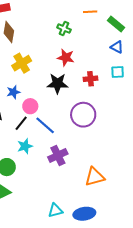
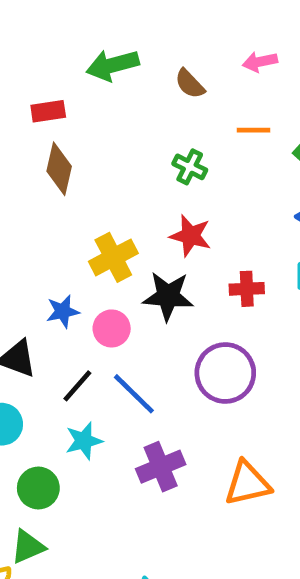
yellow cross: (22, 63) -> (113, 257), moved
pink circle: (30, 106) -> (112, 328), moved
orange triangle: (95, 177) -> (247, 483), moved

